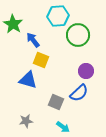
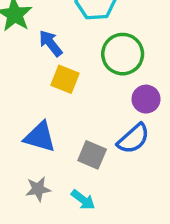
green circle: (78, 35) -> (123, 54), moved
blue triangle: (28, 80) -> (40, 137), moved
cyan arrow: (63, 127) -> (83, 200), moved

